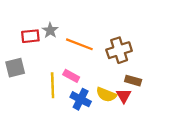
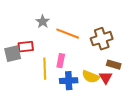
red rectangle: (30, 36) -> (26, 47), moved
pink rectangle: (71, 76) -> (61, 61), turned 72
blue cross: (81, 99) -> (69, 81), turned -30

